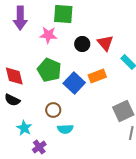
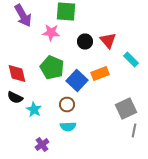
purple arrow: (20, 18) -> (23, 16), turned -30
brown circle: (53, 110) -> (67, 104), moved
cyan star: (24, 128) -> (34, 110), moved

